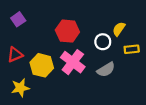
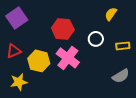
purple square: (18, 19) -> (17, 18), size x1.5
yellow semicircle: (119, 29) -> (111, 14), moved
gray semicircle: (106, 70) -> (121, 76), moved

